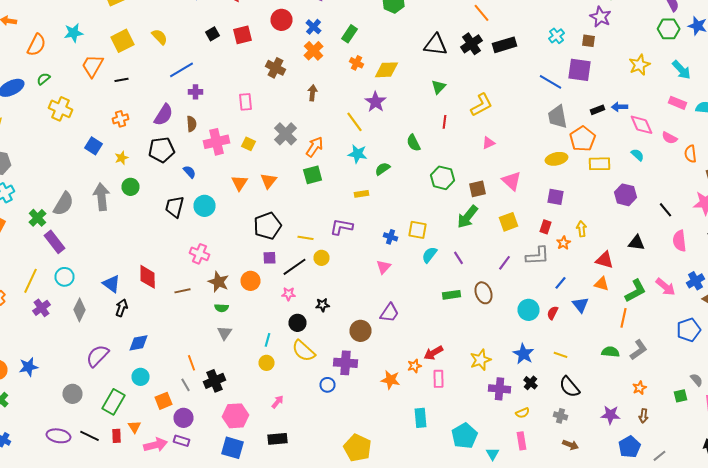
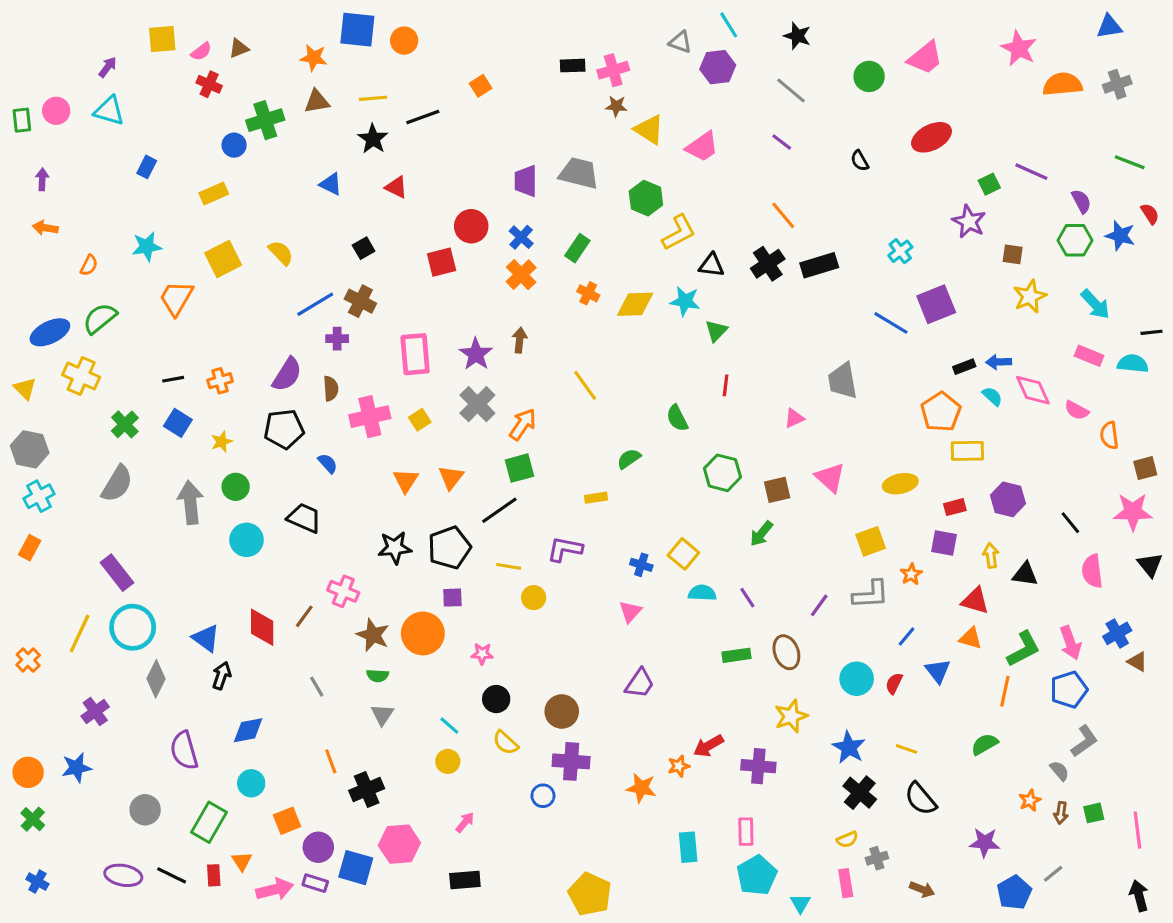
red square: (242, 35) -> (442, 262), moved
brown square: (588, 41) -> (1013, 254), moved
orange semicircle: (36, 45) -> (89, 265), size x0.6
black triangle: (436, 45) -> (711, 265), size x0.7
brown cross: (276, 68) -> (360, 301), moved
purple square: (580, 70) -> (936, 304), turned -30
green semicircle: (44, 79) -> (100, 318), size x1.6
black line: (122, 80) -> (173, 379), moved
pink rectangle: (246, 102) -> (415, 354), size x1.5
purple star: (376, 102) -> (476, 354), moved
yellow L-shape: (482, 105) -> (679, 232), moved
yellow cross: (60, 109) -> (81, 376), moved
gray trapezoid: (558, 117) -> (843, 381), moved
yellow square: (248, 144) -> (420, 420), turned 32
cyan star: (358, 154) -> (685, 301), moved
cyan semicircle: (638, 155) -> (992, 396), moved
yellow ellipse: (556, 159) -> (900, 484), moved
purple square: (556, 197) -> (944, 543), moved
gray semicircle: (64, 204) -> (117, 484), moved
cyan circle: (204, 206) -> (247, 540), moved
black trapezoid: (174, 207) -> (304, 518), turned 100
green arrow: (468, 217) -> (761, 534), size x0.7
green cross: (38, 218) -> (125, 424), moved
yellow square: (508, 222) -> (871, 541), moved
red rectangle: (546, 227) -> (955, 507), moved, turned 56
yellow arrow: (582, 229) -> (991, 555), moved
yellow square: (418, 230) -> (683, 554), turned 30
cyan semicircle: (430, 255) -> (702, 593), turned 54
black line: (294, 267) -> (499, 510), moved
cyan circle: (64, 277) -> (133, 627), size x1.5
orange circle: (250, 281) -> (423, 633), size x1.4
pink arrow: (666, 287) -> (1070, 643), turned 30
brown line: (182, 291) -> (304, 616), moved, turned -42
black star: (322, 305) -> (395, 548), moved, size x1.5
purple cross: (42, 308) -> (95, 711), moved
blue pentagon: (688, 330) -> (1069, 690), moved
brown circle: (360, 331) -> (562, 711), moved
cyan line: (268, 340) -> (449, 726), turned -64
gray L-shape: (638, 350) -> (1084, 741), moved
yellow semicircle: (304, 351) -> (506, 743), size x0.7
green semicircle: (610, 352) -> (985, 744), turned -36
purple semicircle: (98, 356) -> (184, 750), turned -60
yellow star: (480, 360) -> (791, 716), moved
pink rectangle: (438, 379) -> (746, 832), moved
gray semicircle: (696, 380) -> (1059, 771), moved
black cross: (530, 383) -> (860, 793), size x1.5
gray line: (186, 385) -> (317, 687), moved
purple cross: (500, 389) -> (758, 766), moved
gray cross: (560, 416) -> (877, 858), moved, turned -32
brown arrow: (644, 416) -> (1061, 813), moved
blue square: (232, 448) -> (356, 868), moved
gray line: (660, 456) -> (1053, 874), moved

